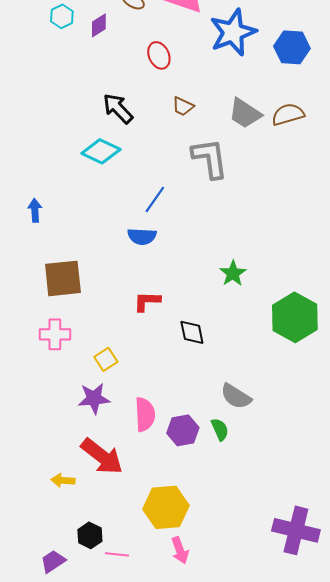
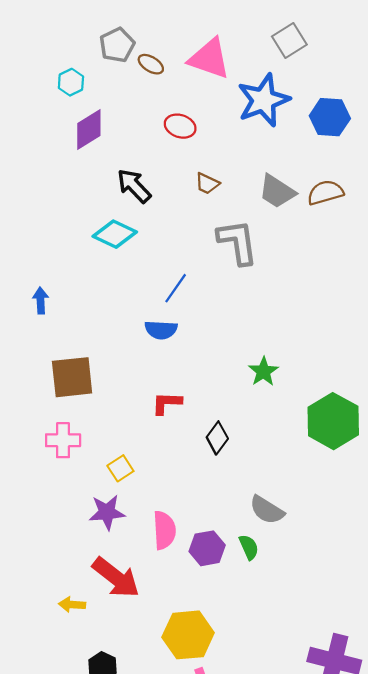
purple diamond: (99, 25) -> (89, 129), moved, size x1.5
red ellipse: (159, 55) -> (180, 126), turned -48
black diamond: (192, 332) -> (217, 438), turned 48

